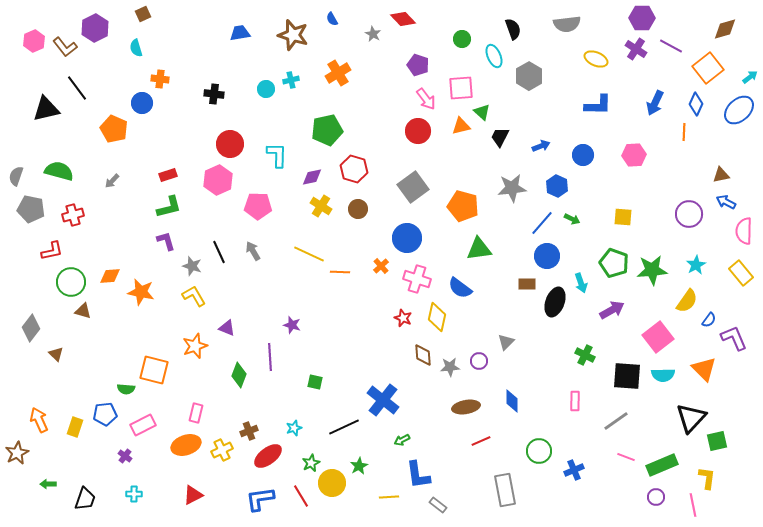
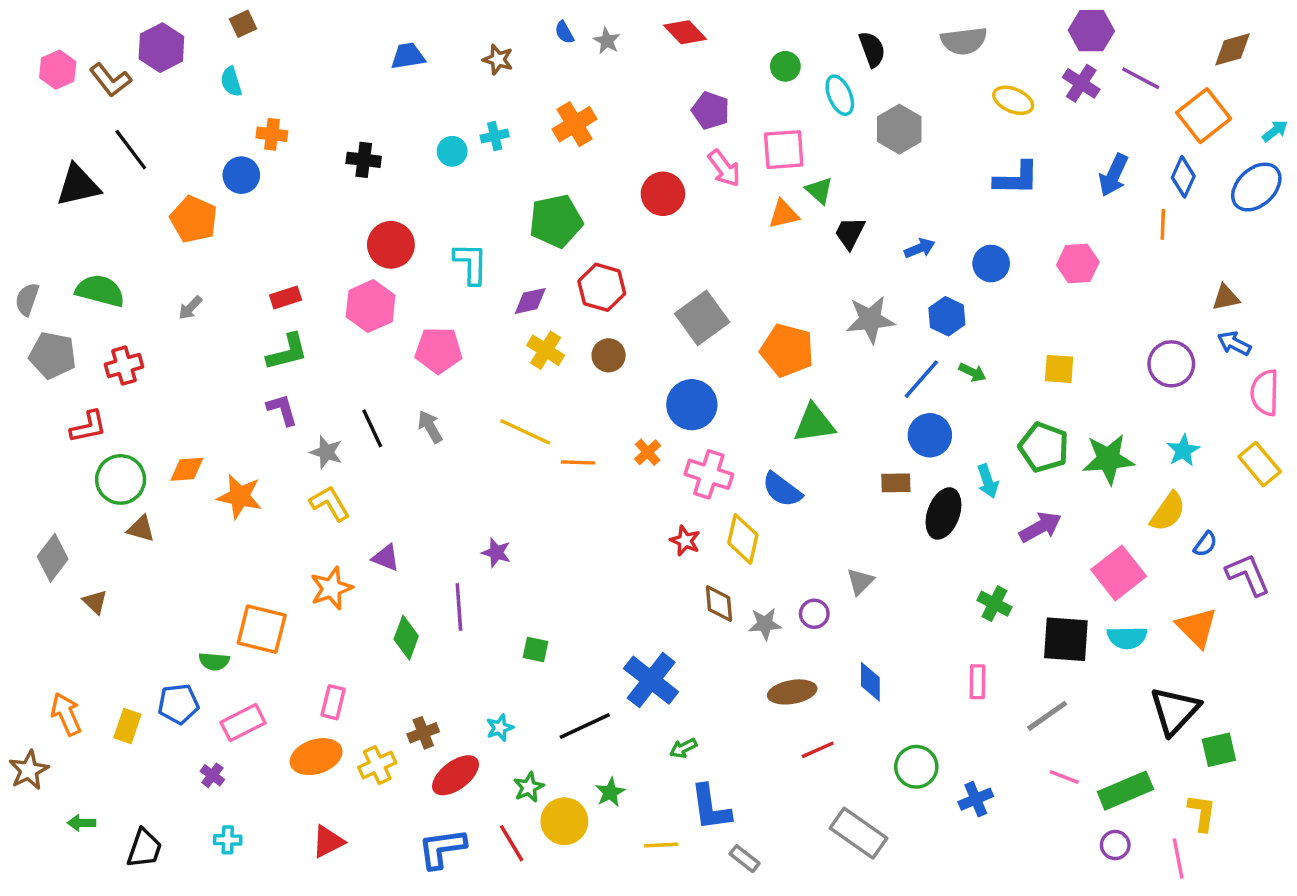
gray star: (373, 34) -> (607, 41), moved
brown star: (293, 35) -> (498, 60), size x0.6
red circle: (418, 131) -> (663, 194), moved
gray rectangle: (505, 490) -> (858, 833), turned -44

